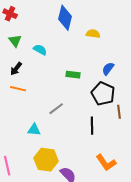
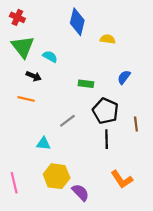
green triangle: (15, 41) -> (23, 47), size x1.6
black arrow: (16, 69) -> (34, 76), moved, turned -104
black pentagon: (103, 94) -> (105, 111), moved

